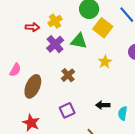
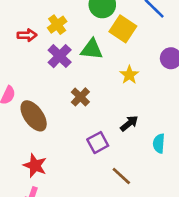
brown ellipse: (33, 86) -> (34, 116), turned -55
black arrow: (103, 105) -> (129, 123), moved, turned 144
purple square: (67, 110) -> (98, 143), moved

